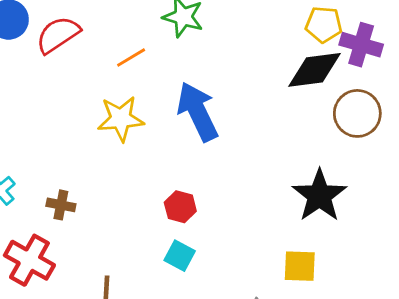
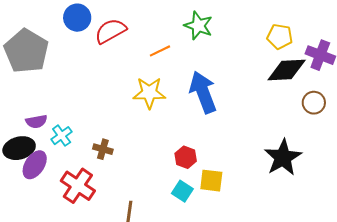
yellow pentagon: (324, 24) -> (280, 36), moved
brown circle: (357, 113) -> (314, 103), size x0.7
yellow square: (300, 266) -> (211, 181), moved

